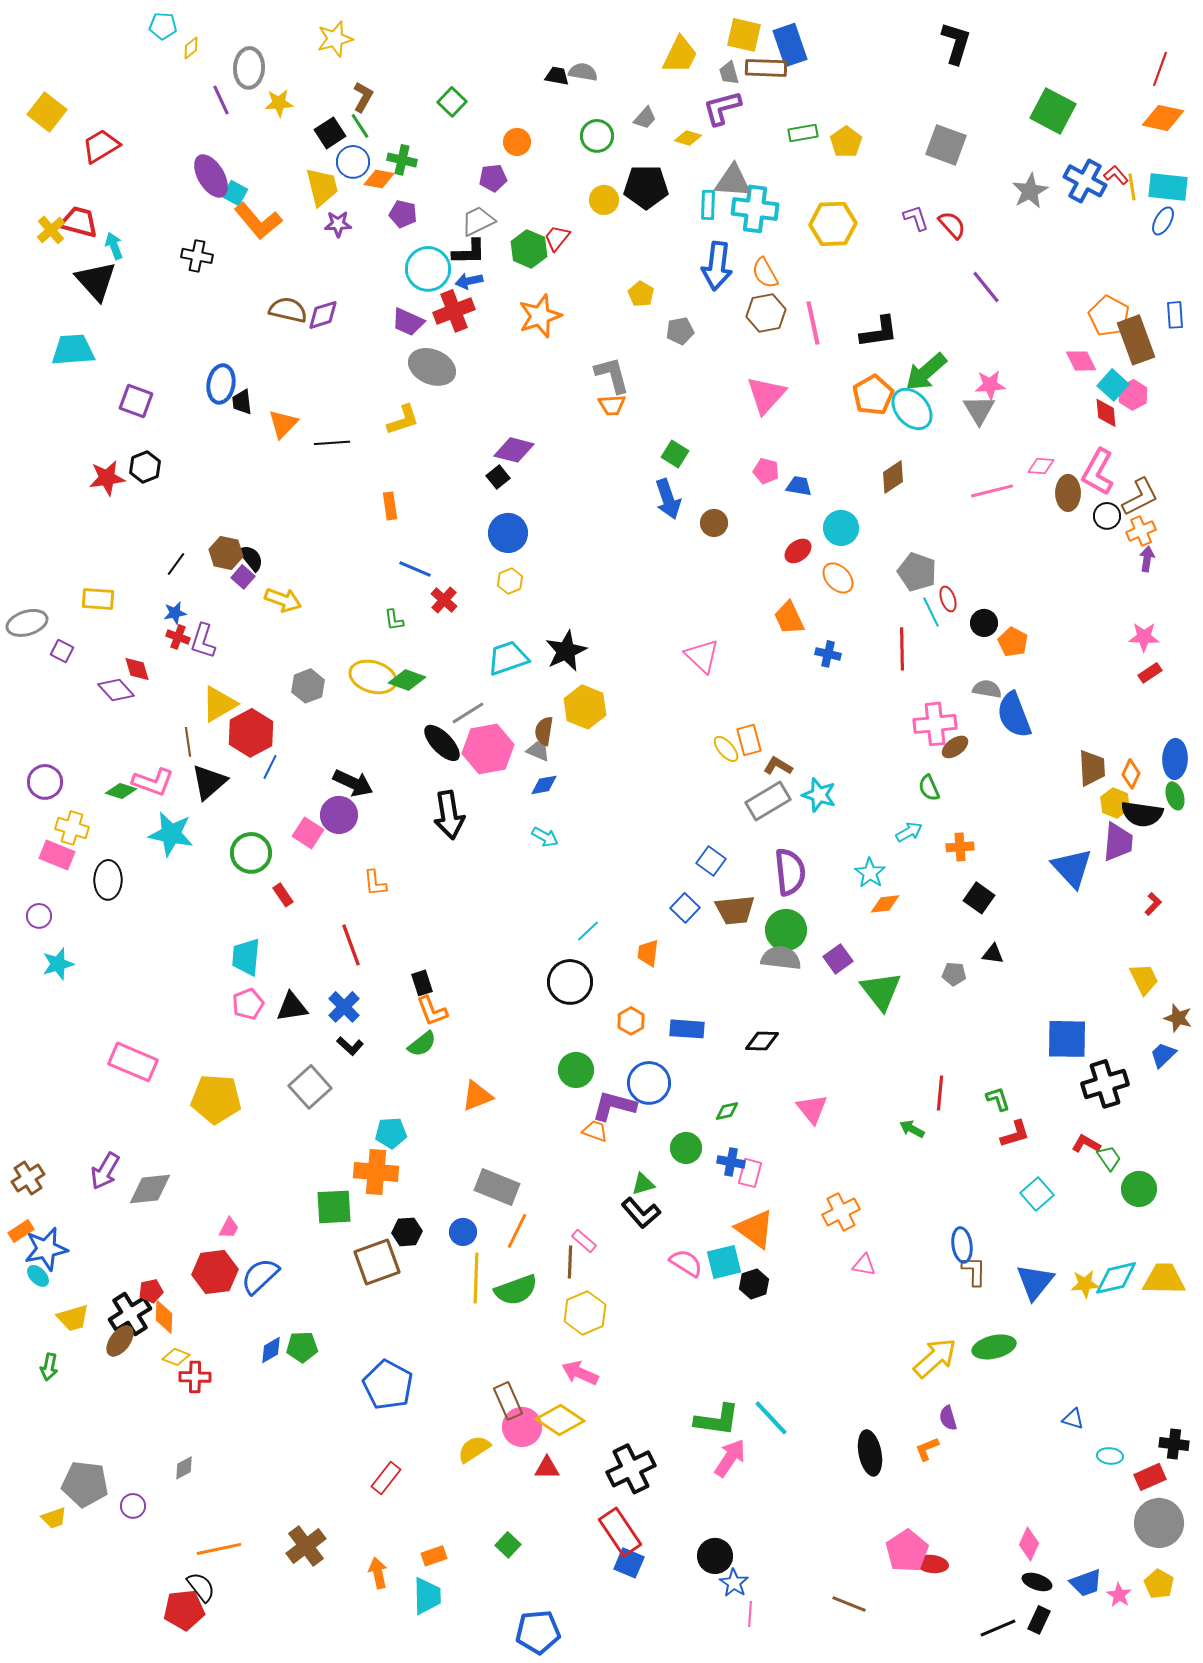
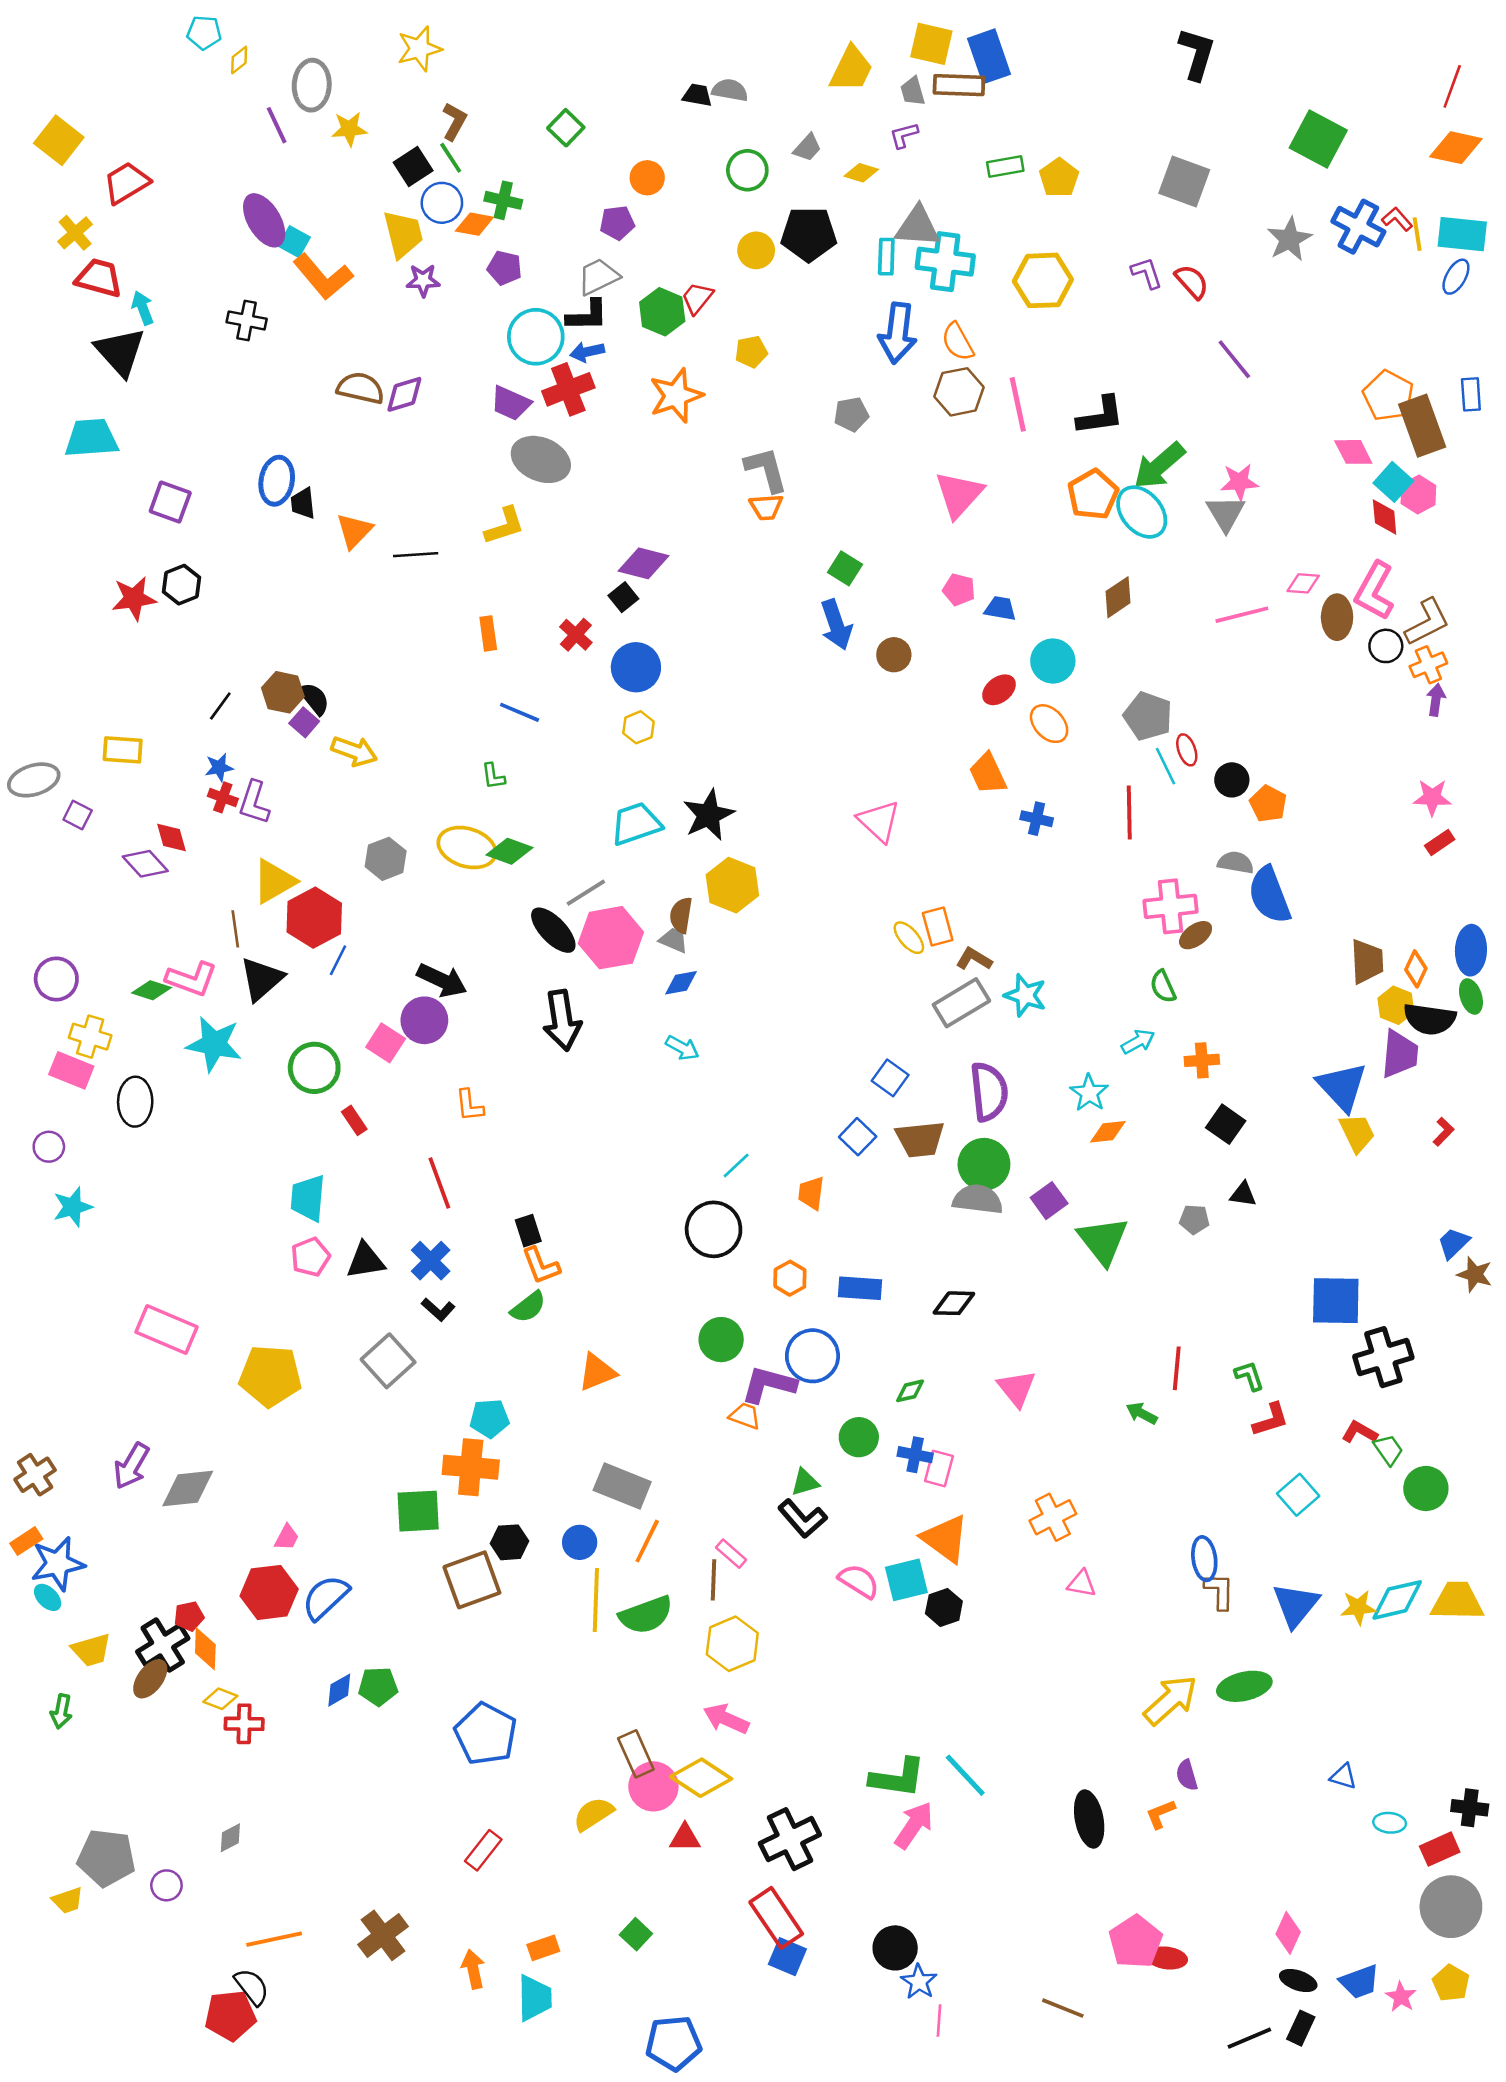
purple L-shape: (722, 108) -> (904, 135), size x0.6
yellow cross: (51, 230) -> (75, 233), moved
yellow pentagon: (641, 294) -> (751, 352), moved, turned 30
red cross: (444, 600) -> (576, 635), moved
yellow trapezoid: (1144, 979) -> (1357, 1133), moved
blue trapezoid: (1163, 1055) -> (1453, 1243), moved

